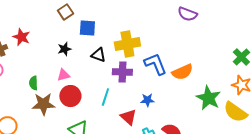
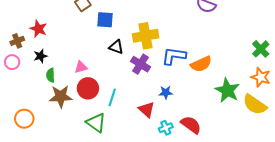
black star: (64, 49) -> (40, 56), moved
blue L-shape: (155, 64) -> (174, 56), turned -60
purple cross: (122, 72) -> (140, 64), turned 30
cyan line: (105, 97) -> (112, 97), moved

